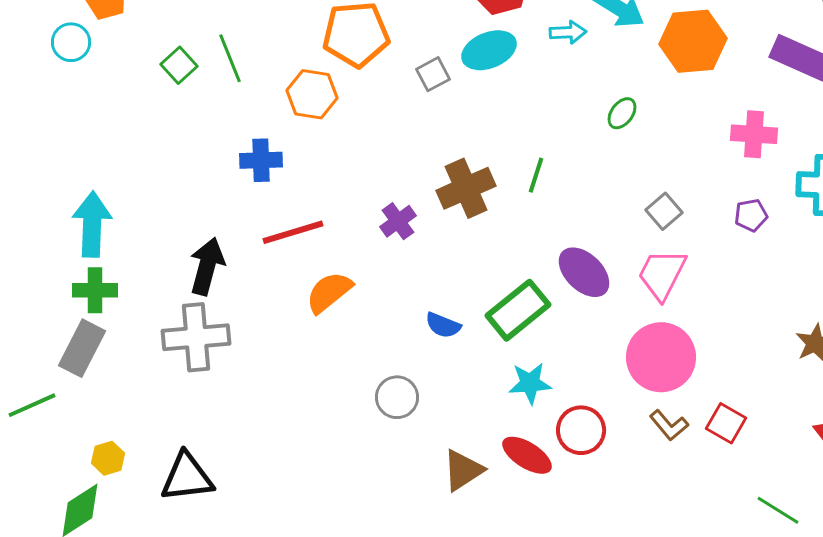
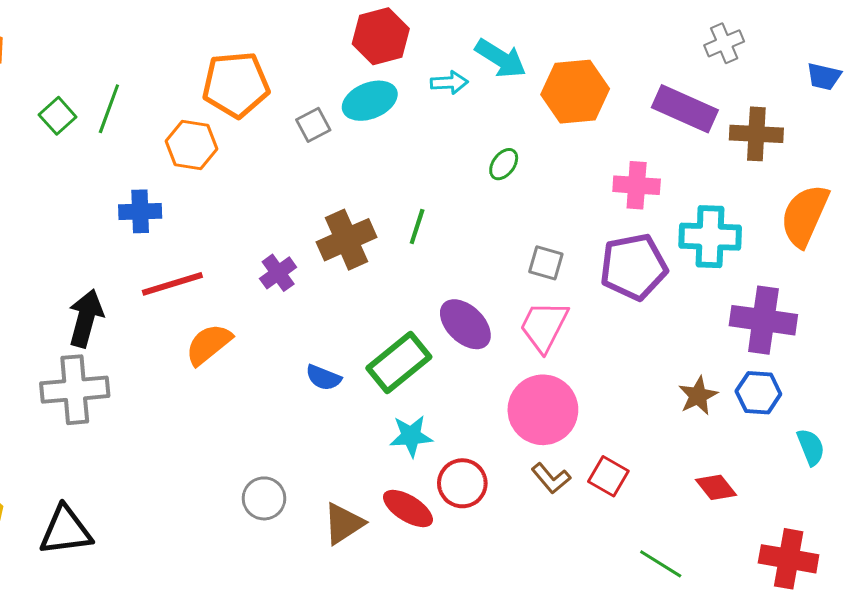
green line: (230, 58) -> (109, 109), turned 42
gray square: (664, 211) -> (546, 263), turned -33
purple pentagon: (751, 215) -> (634, 267), size x2.0
gray circle: (397, 397) -> (264, 498), moved

